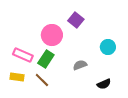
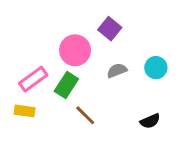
pink rectangle: (23, 55) -> (33, 79), turned -60
gray semicircle: (80, 65) -> (117, 70), moved
brown line: (42, 80) -> (85, 115), moved

